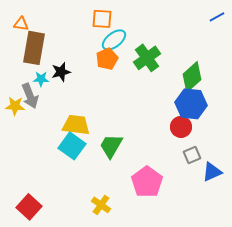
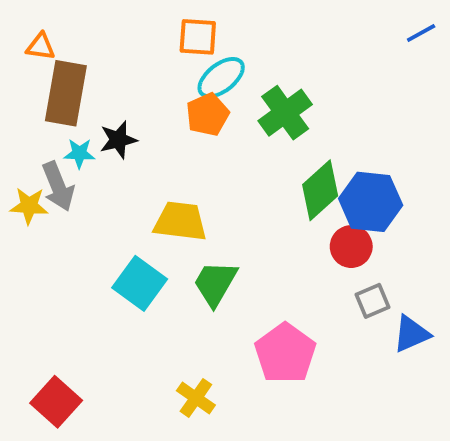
green diamond: (192, 77) -> (320, 190), moved
yellow trapezoid: (76, 125) -> (180, 221), moved

